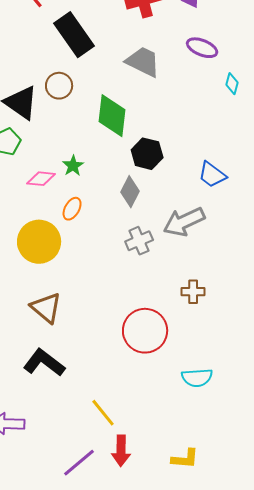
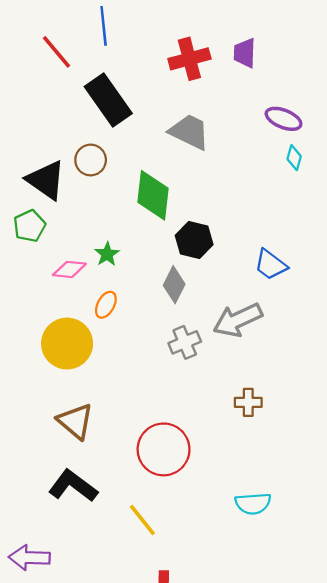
purple ellipse: (202, 48) -> (284, 119), moved
red circle: (145, 331) -> (164, 449), moved
yellow line: (103, 413) -> (142, 520), moved

